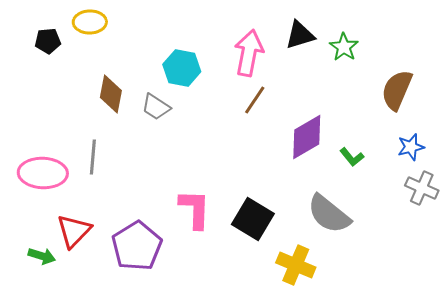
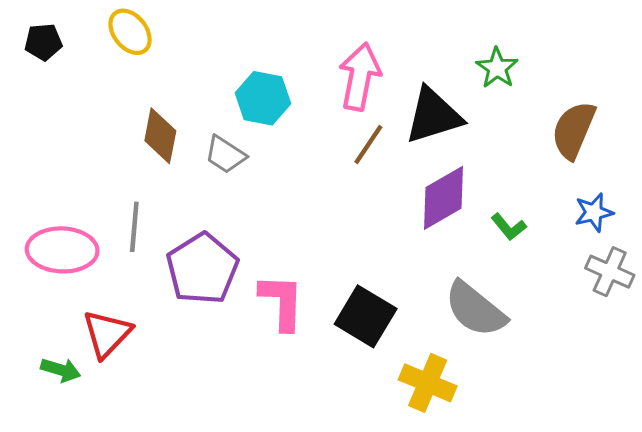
yellow ellipse: (90, 22) -> (130, 32), turned 52
black triangle: (300, 35) -> (433, 116), moved, size x1.4
black pentagon: (48, 41) -> (43, 42), moved
purple pentagon: (137, 246) -> (202, 269), moved

